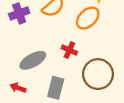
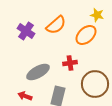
purple cross: (19, 13) -> (26, 31), turned -36
red cross: (69, 50) -> (70, 63), turned -32

